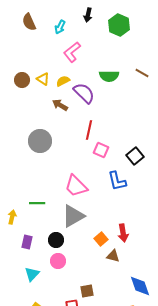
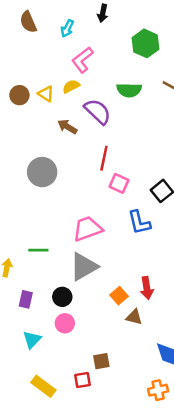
green hexagon: (119, 25) -> (145, 43), moved
yellow semicircle: (63, 81) -> (71, 86), moved
pink trapezoid: (76, 186) -> (88, 229), turned 115

